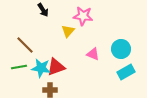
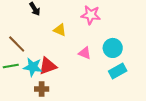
pink star: (83, 16) -> (91, 15), moved
yellow triangle: (68, 31) -> (60, 30), turned -48

